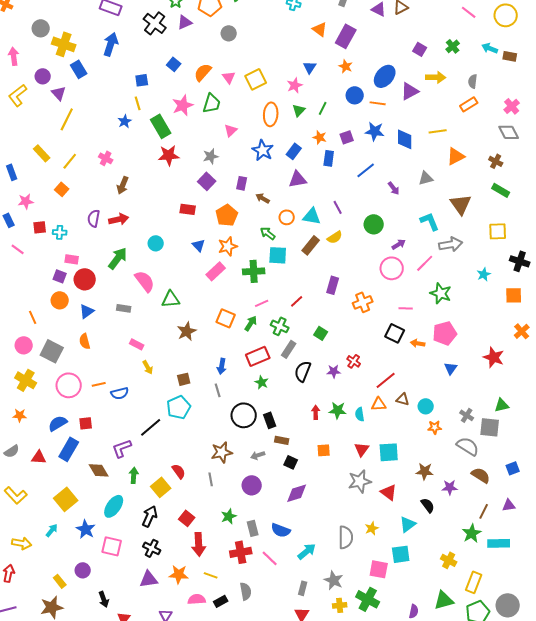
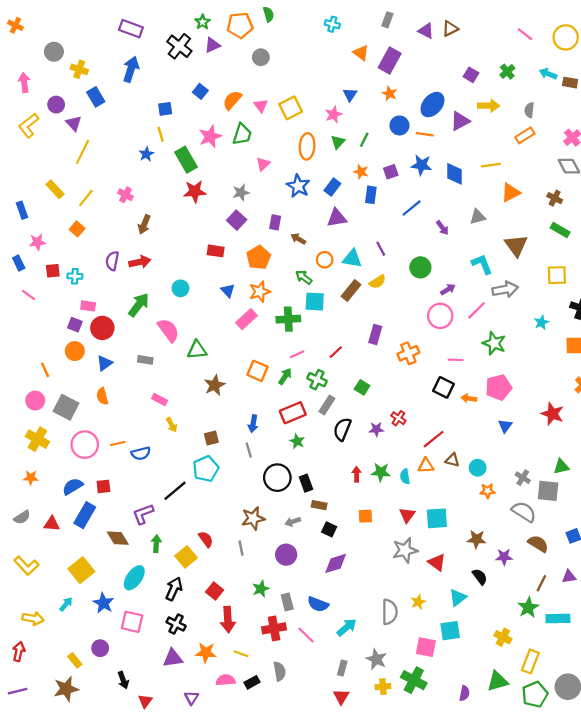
yellow cross: (64, 44) -> (79, 69), size x0.7

